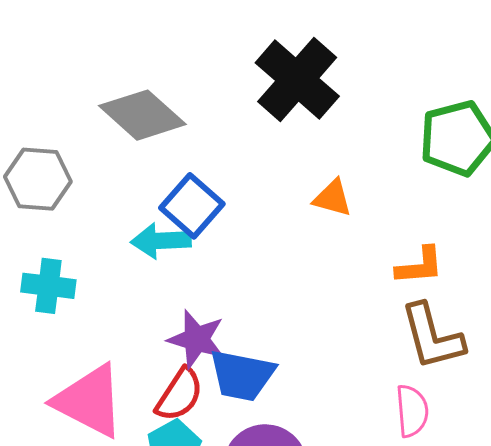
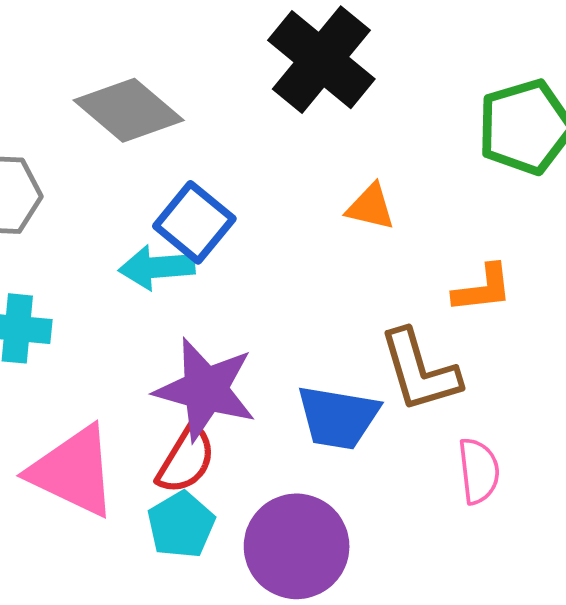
brown L-shape: (432, 337) -> (420, 371), moved
purple star: (197, 339) -> (205, 389), size x1.4
blue trapezoid: (242, 375) -> (338, 417), moved

